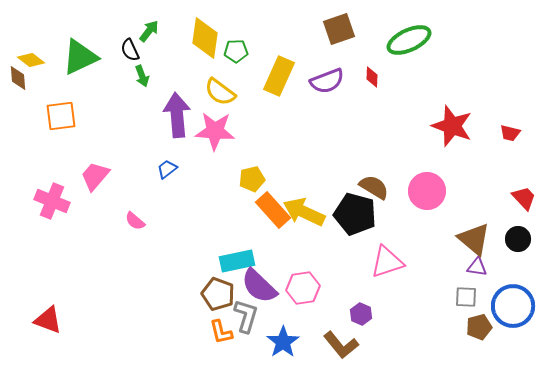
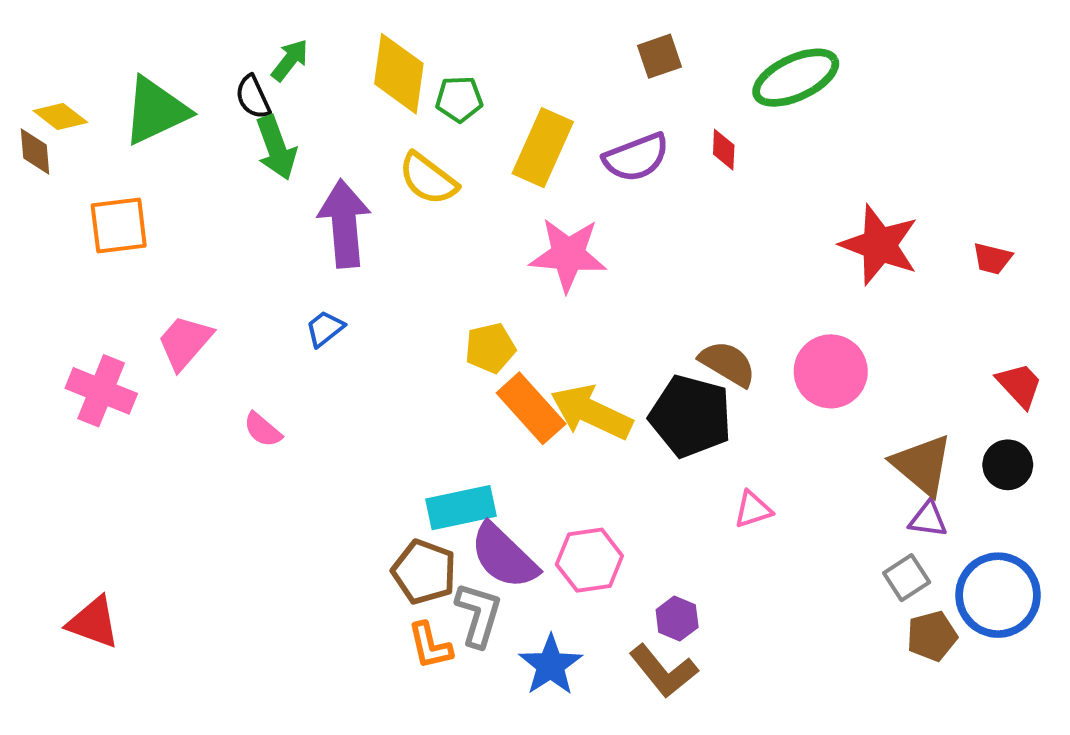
brown square: (339, 29) -> (660, 56), size x0.7
green arrow: (142, 76) -> (276, 148), size x1.5
pink star: (215, 131) -> (568, 255), moved
pink triangle: (387, 262) -> (753, 510), size x0.6
gray square: (466, 297) -> (907, 578), turned -35
purple hexagon: (361, 314) -> (677, 618), moved

